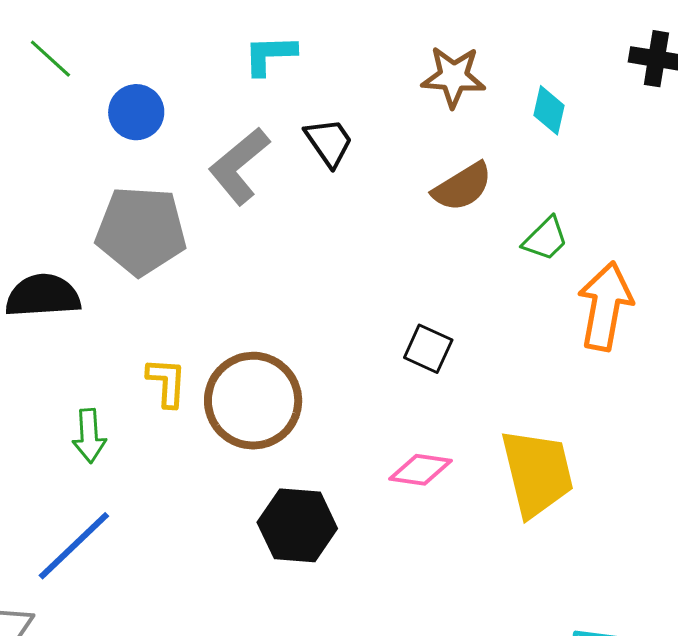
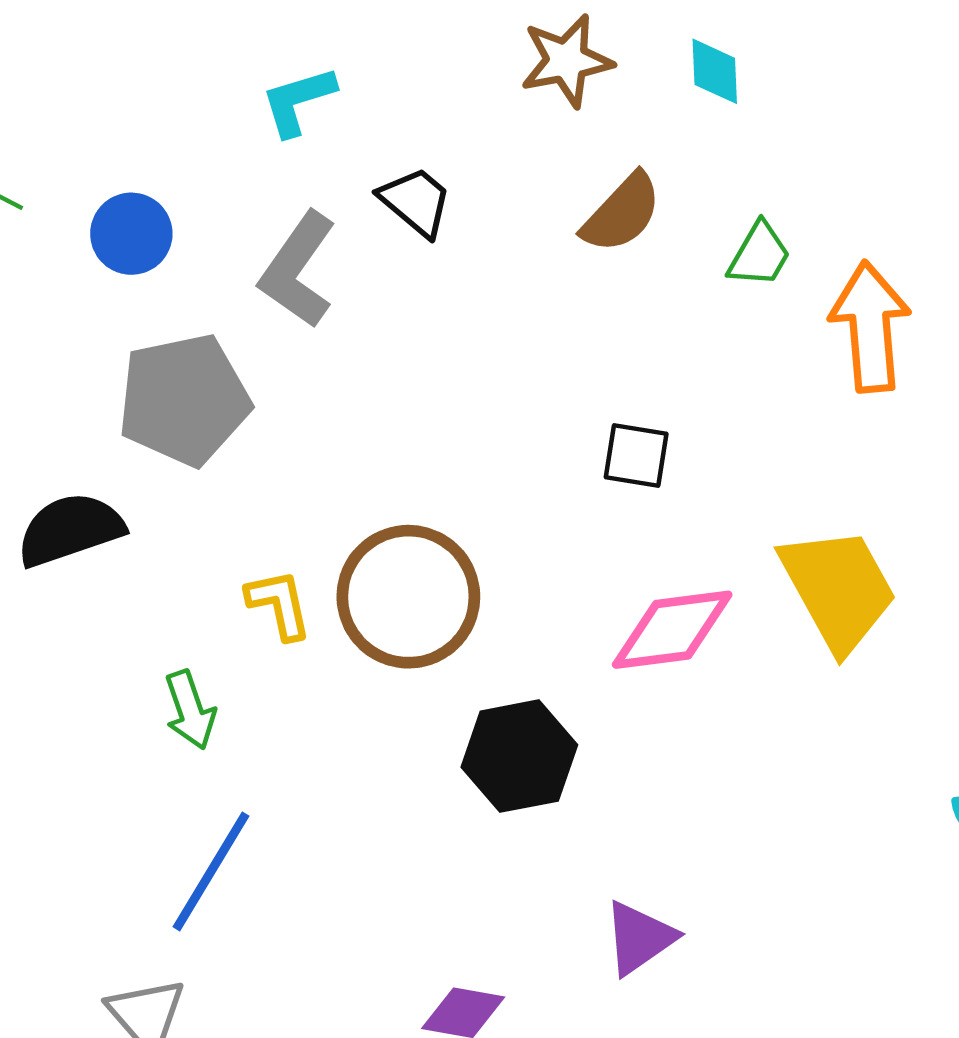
pink diamond: (421, 470) -> (672, 630), size x1.4

